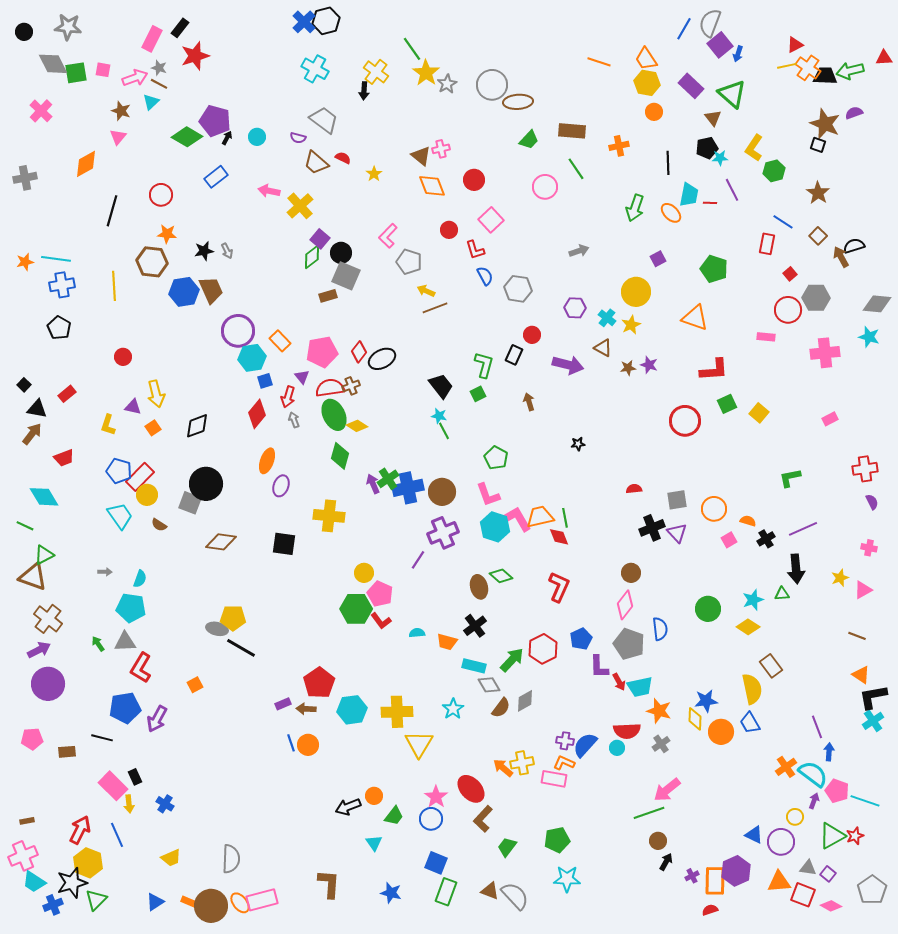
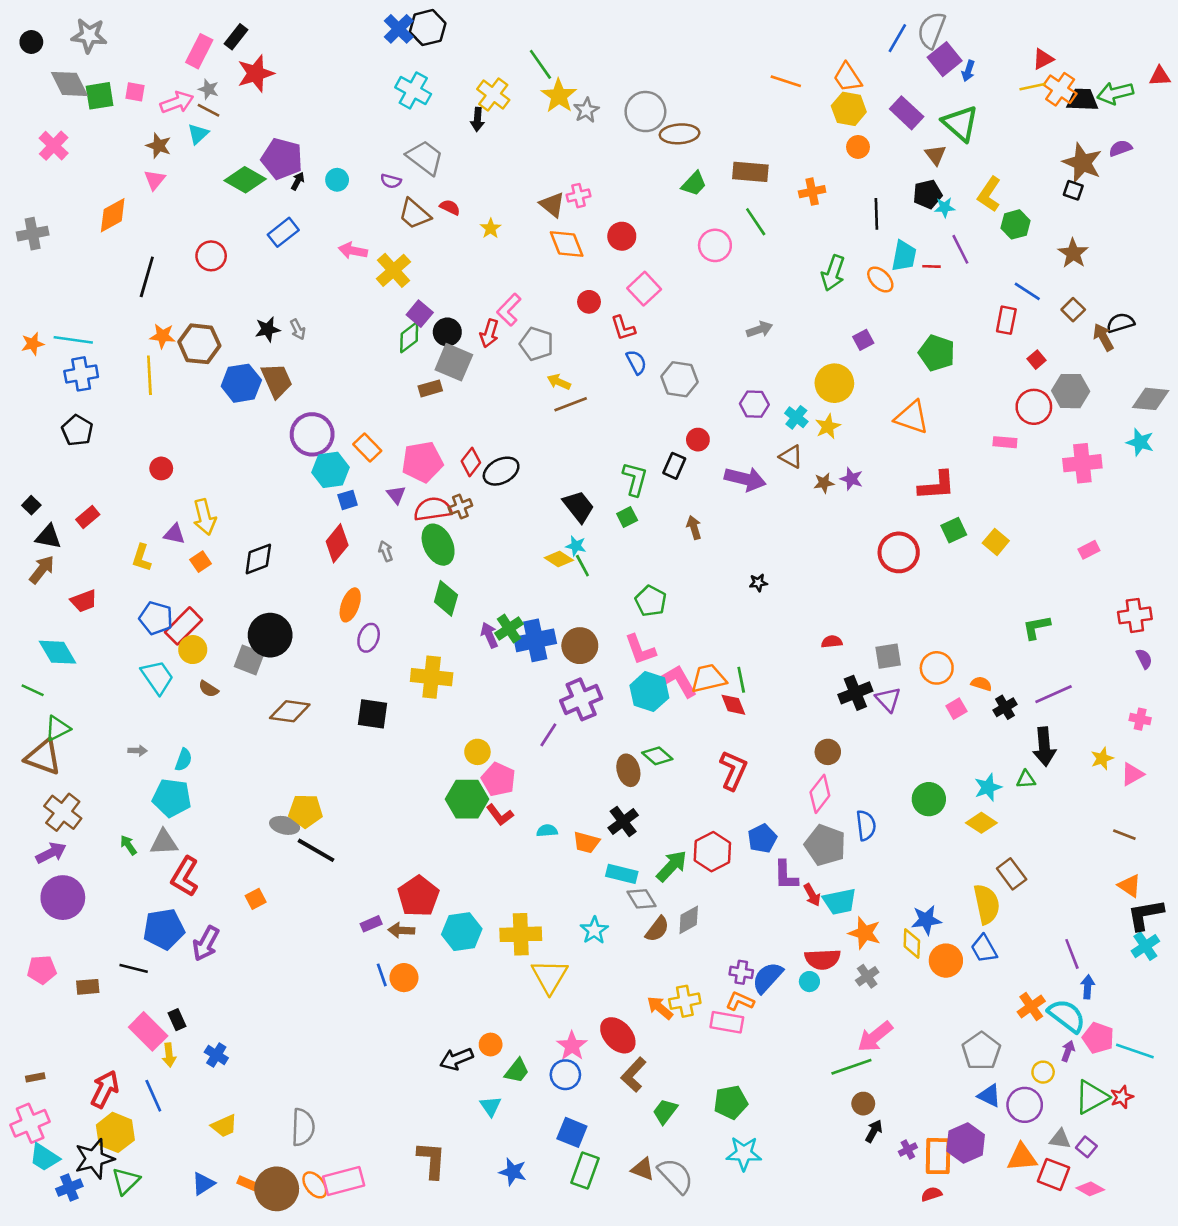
orange star: (167, 234) -> (163, 336), moved
red arrow: (288, 397) -> (489, 333), moved
yellow diamond: (357, 426) -> (559, 559), moved
gray pentagon: (872, 890) -> (981, 1051), moved

